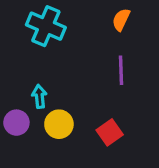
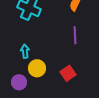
purple circle: (16, 123) -> (19, 82), moved

